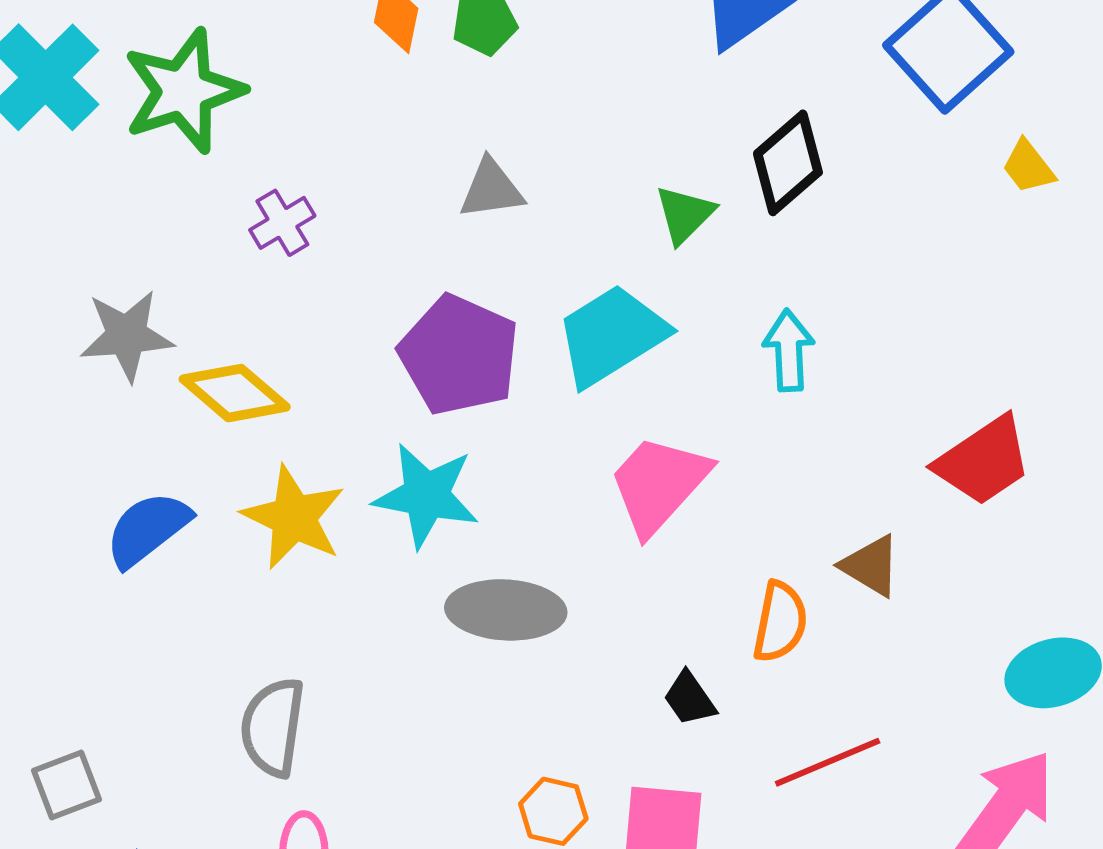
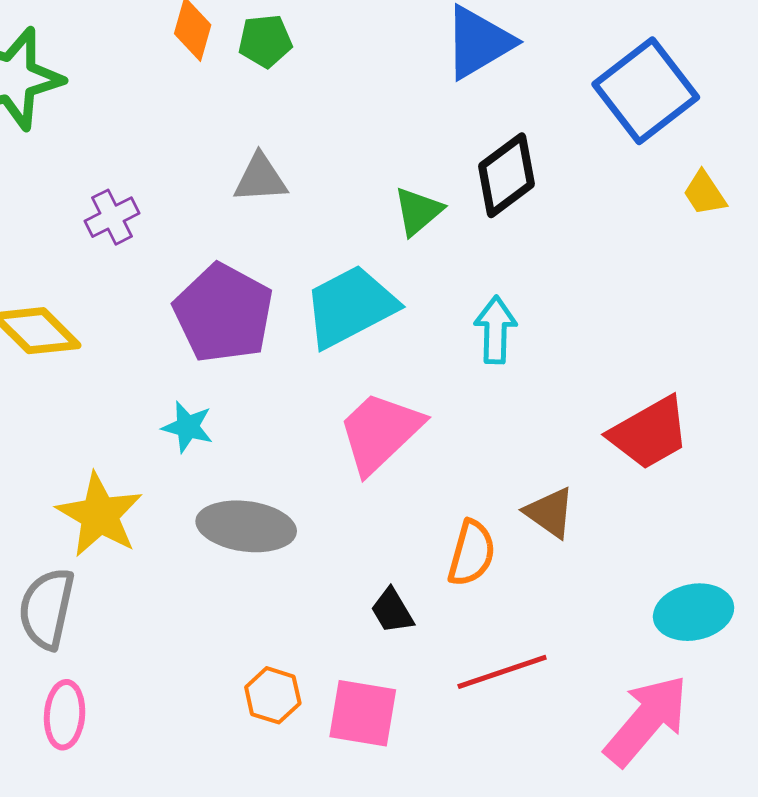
purple cross: (282, 223) -> (112, 217), moved
cyan star: (426, 495) -> (188, 427), size x0.6
yellow star: (294, 517) -> (99, 515), moved

